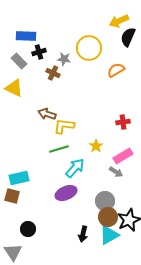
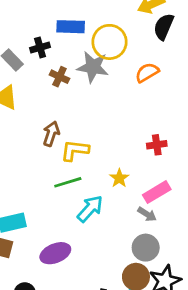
blue rectangle: (26, 36) -> (71, 27), moved
gray star: (64, 59) -> (93, 67), moved, size x1.6
brown arrow: (47, 114) -> (51, 134), turned 90
purple ellipse: (66, 193) -> (55, 253), moved
gray circle: (105, 201) -> (146, 248), moved

